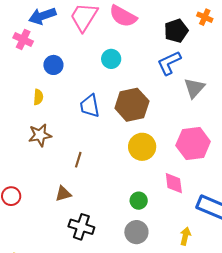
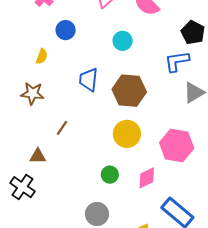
black pentagon: (176, 31) -> (193, 33), turned 30
pink diamond: (174, 183) -> (147, 178), turned 55
green circle: (139, 201) -> (110, 175), moved
black cross: (81, 227) -> (22, 187), moved

